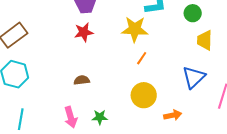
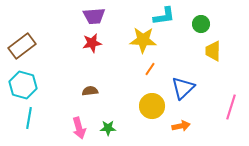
blue triangle: (194, 77) -> (183, 88), moved
cyan line: (21, 119) -> (29, 118), moved

